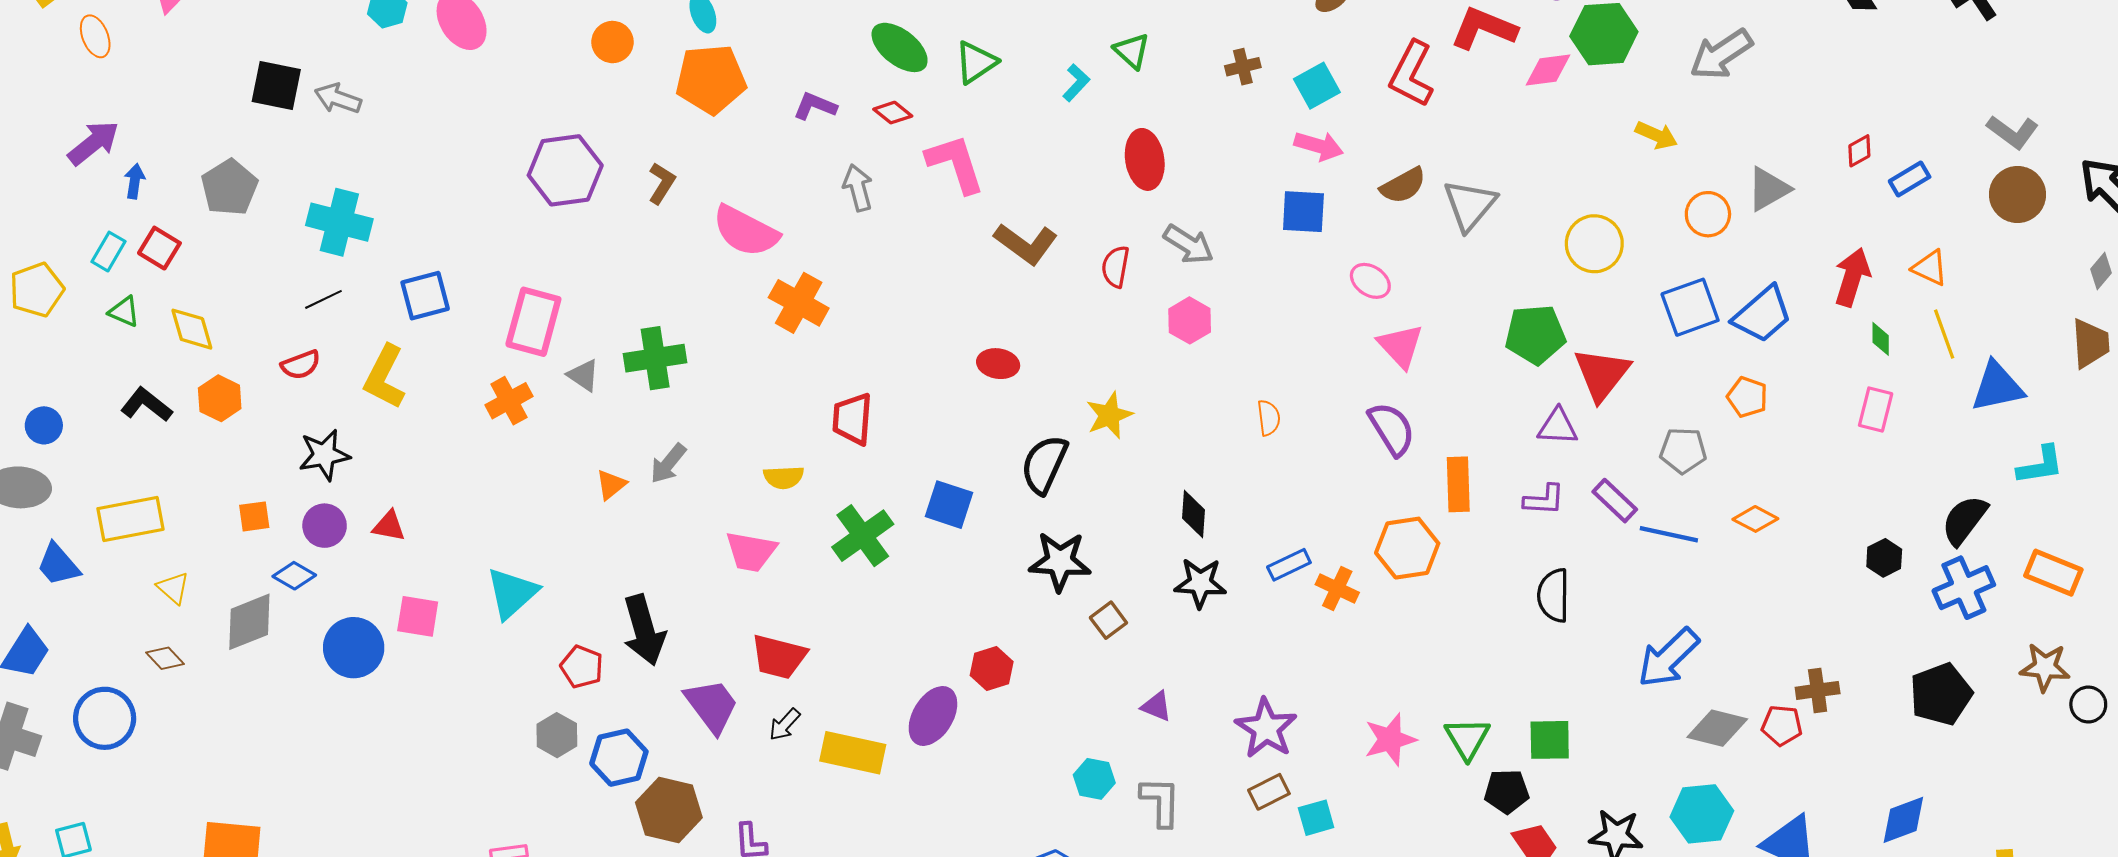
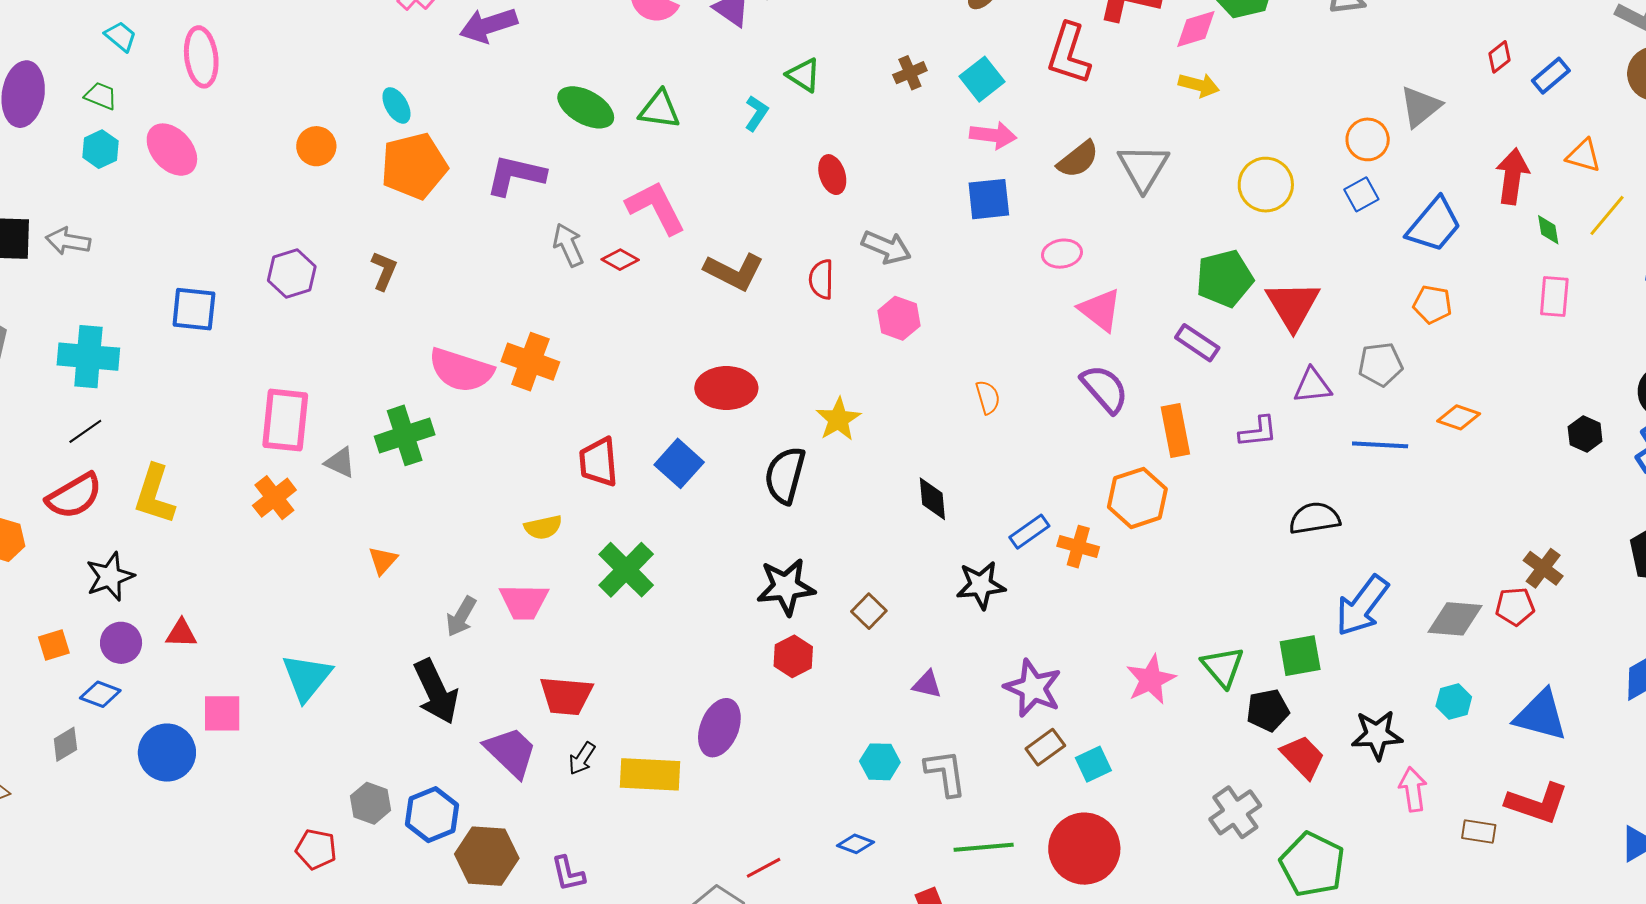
green triangle: (976, 62) -> (659, 110), turned 51
purple L-shape: (815, 106) -> (516, 175), size x1.5
red diamond: (893, 113) -> (620, 260), moved
yellow arrow: (1656, 135) -> (1199, 85), moved
red ellipse: (1145, 159) -> (832, 175), size x0.7
purple hexagon: (565, 170) -> (292, 274), size x0.7
pink semicircle: (746, 231) -> (461, 370), moved
pink ellipse: (1370, 281) -> (1062, 254), turned -33
blue square: (425, 296) -> (194, 309), moved, turned 30
blue square: (1690, 307) -> (1361, 194), moved, size x0.6
yellow line: (1944, 334) -> (1607, 215), turned 69
red ellipse: (998, 364) -> (726, 388), size x1.5
red semicircle: (301, 365) -> (74, 496), size x1.5
purple triangle: (1558, 427) -> (1312, 386), moved
gray arrow: (668, 463) -> (461, 616), moved
purple rectangle: (1615, 501) -> (1197, 343), moved
blue square: (949, 505) -> (679, 463), moved, turned 33
black star: (1060, 561) -> (786, 587), moved
black star: (1200, 583) -> (981, 585), moved
black semicircle: (1554, 595) -> (1315, 518), moved, turned 90
gray diamond: (249, 622) -> (65, 744), size x0.6
blue arrow: (1668, 658) -> (1362, 606), moved
red pentagon: (582, 667) -> (316, 849), moved
red hexagon: (992, 669) -> (793, 656), moved
brown cross: (1818, 690) -> (1543, 568), turned -36
cyan hexagon: (1702, 814) -> (1454, 701), size x0.6

